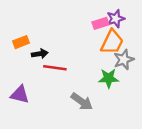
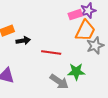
red line: (55, 68) -> (51, 53), moved
green star: (109, 78) -> (76, 72), moved

